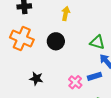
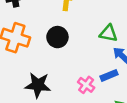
black star: (36, 79) -> (38, 85), size x1.5

